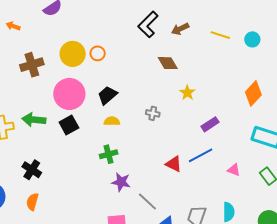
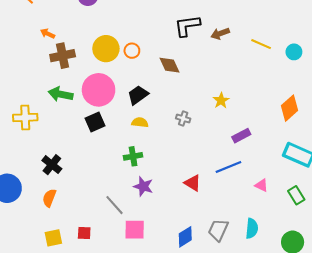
black L-shape: (148, 24) -> (187, 26), turned 32
orange arrow: (13, 26) -> (48, 34), moved
brown diamond: (168, 63) -> (169, 65), moved
green arrow: (34, 120) -> (61, 94), moved
red triangle: (174, 164) -> (193, 183), moved
gray line: (147, 201) -> (115, 205), moved

